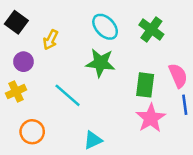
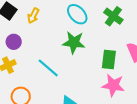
yellow arrow: (51, 40) -> (33, 16), moved
pink star: (151, 118) -> (113, 85), turned -30

